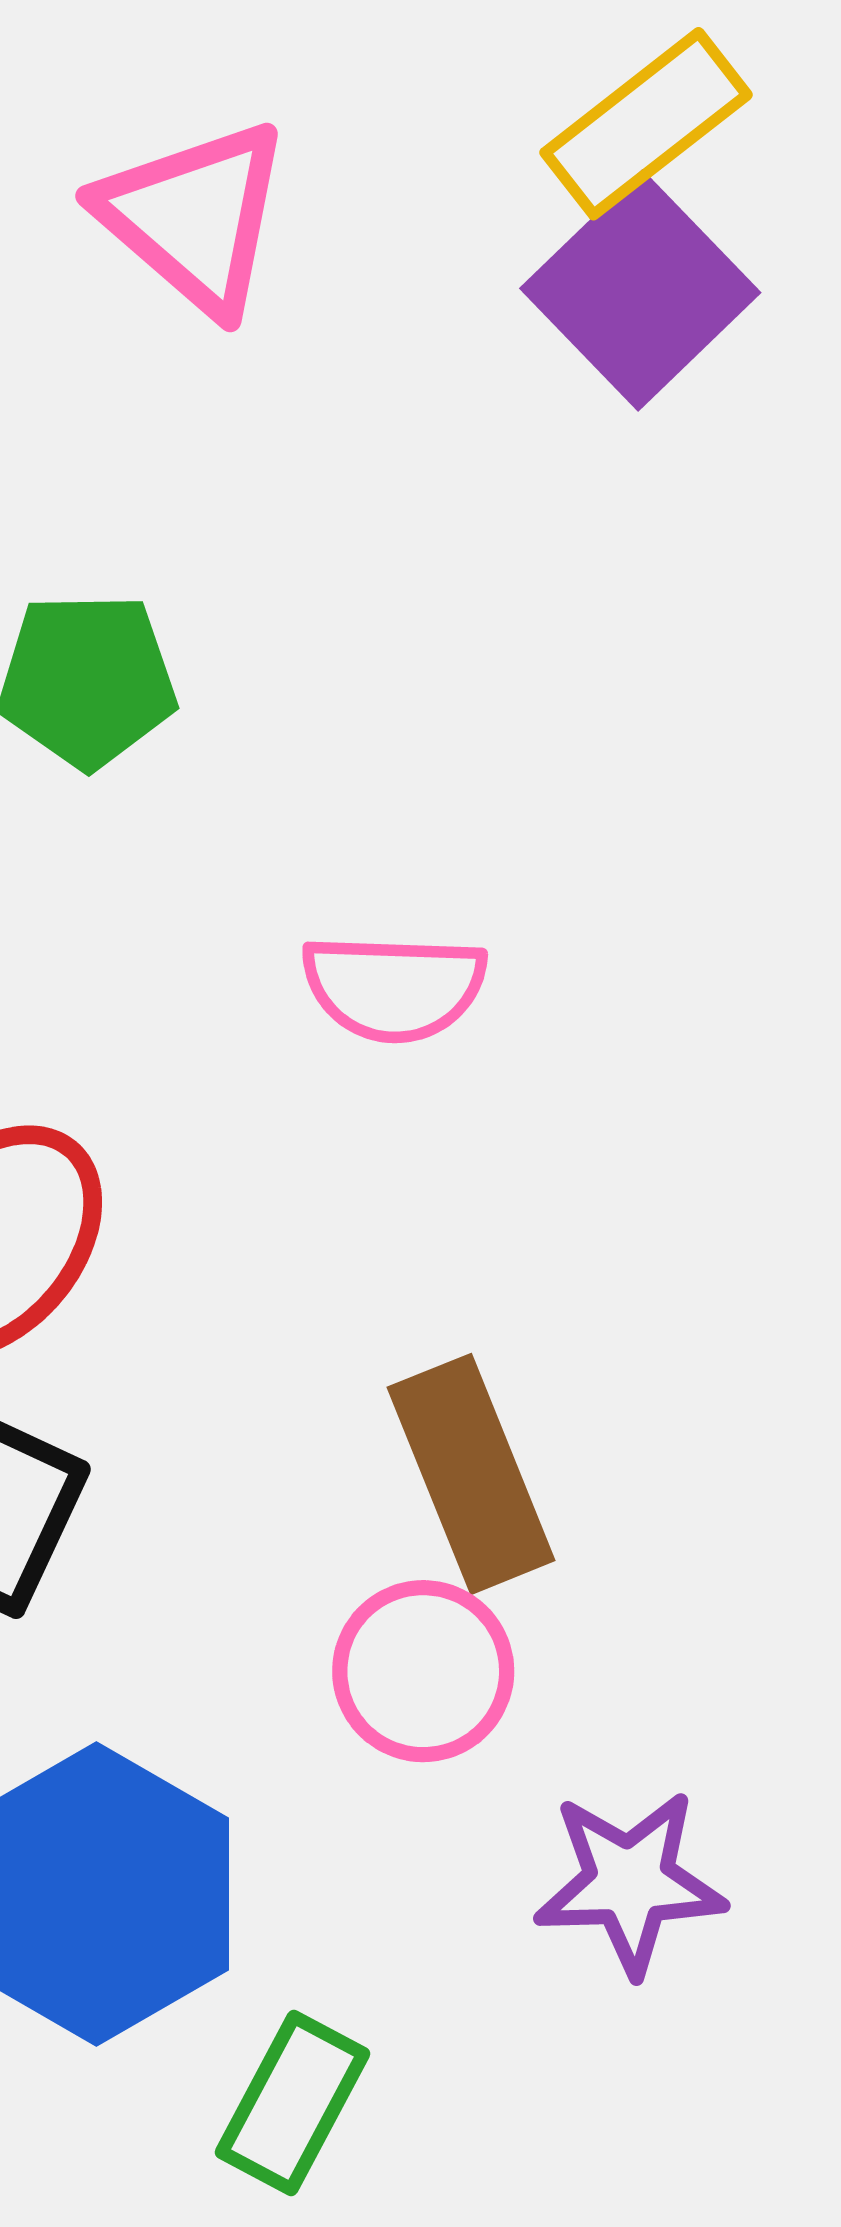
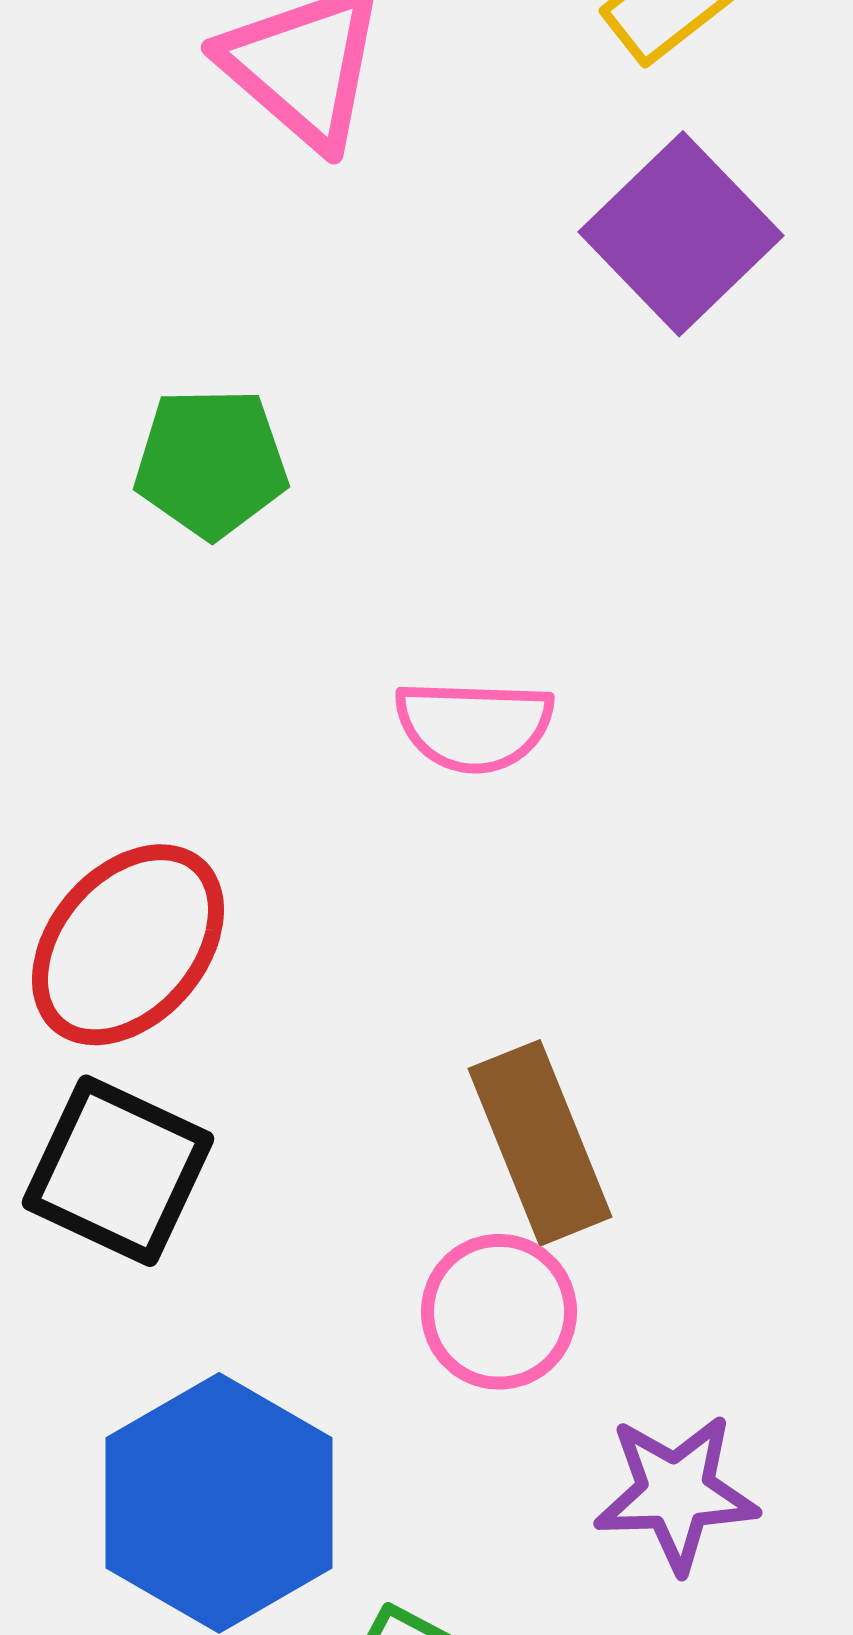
purple square: (640, 291) -> (681, 234), moved

